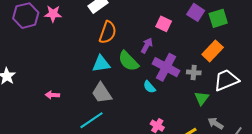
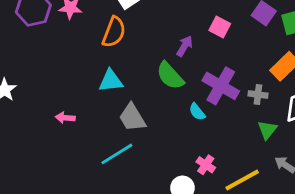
orange semicircle: (108, 32) -> (114, 32), moved
purple arrow: (147, 46) -> (185, 46), moved
cyan triangle: (101, 64) -> (111, 81), moved

